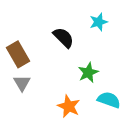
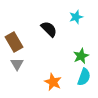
green star: (88, 73) -> (81, 56), moved
cyan semicircle: (109, 100) -> (84, 77), turned 90

